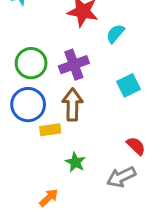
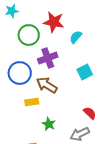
green circle: (31, 63) -> (29, 35), moved
blue circle: (28, 105) -> (20, 73), moved
brown arrow: (72, 105) -> (47, 85), turned -60

